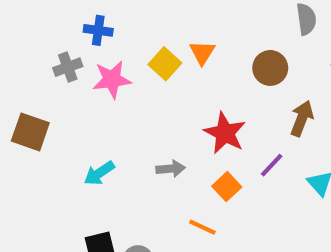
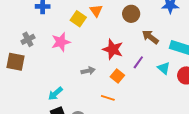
gray cross: (68, 67) -> (28, 39), moved
pink star: (112, 79) -> (61, 42), moved
brown arrow: (302, 118) -> (150, 37), turned -66
cyan arrow: (99, 173) -> (55, 94), moved

